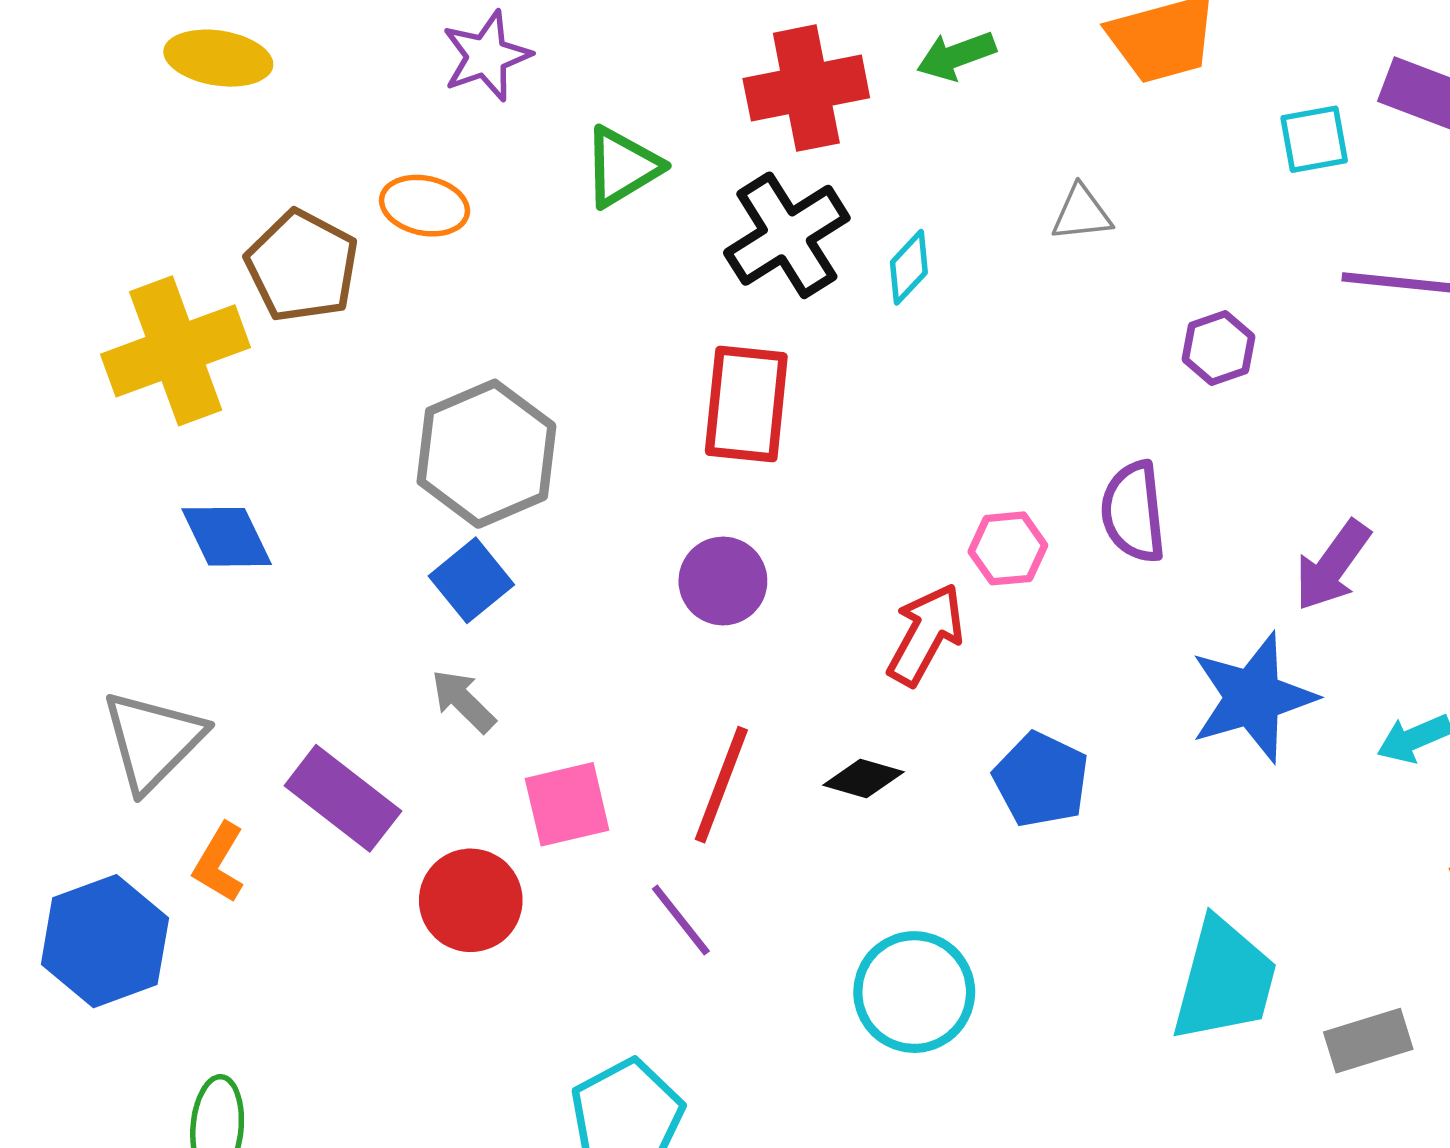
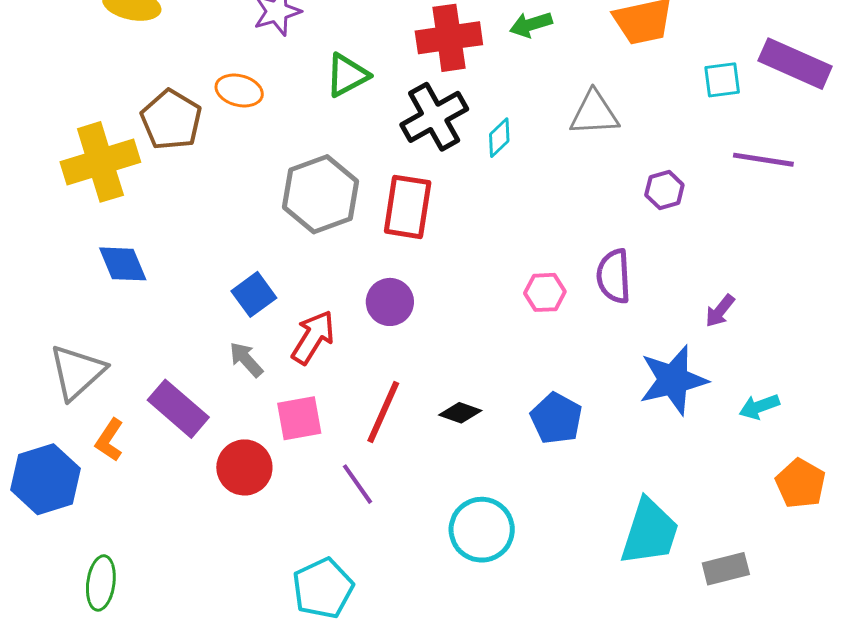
gray triangle: (1082, 213) -> (594, 113), size x1.5
gray hexagon: (486, 454) -> (321, 194), moved
purple arrow: (1332, 565) -> (720, 311), size x0.7
red arrow: (926, 634) -> (313, 337), moved

